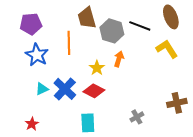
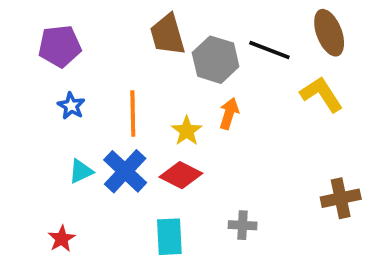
orange line: (69, 43) -> (133, 114), moved
blue star: (37, 55) -> (71, 106), size x0.6
gray cross: (137, 117) -> (243, 225), moved, turned 32

